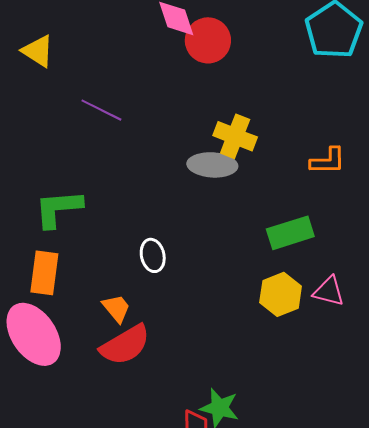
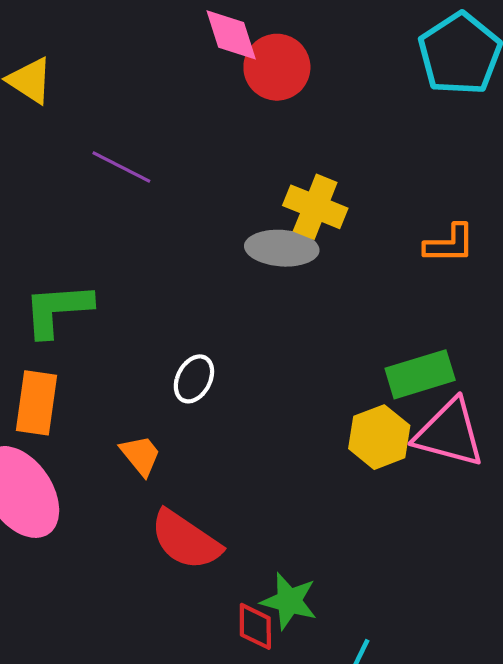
green rectangle: (290, 233) -> (420, 374), moved
white ellipse: (153, 255) -> (194, 379), turned 40
pink triangle: (329, 291) -> (449, 433), size x1.6
red semicircle: (125, 345) -> (186, 540), moved, turned 64

